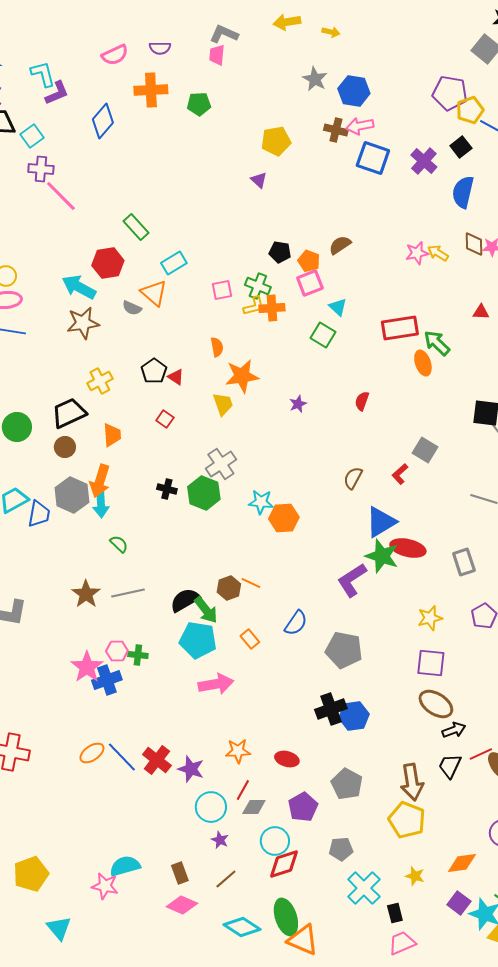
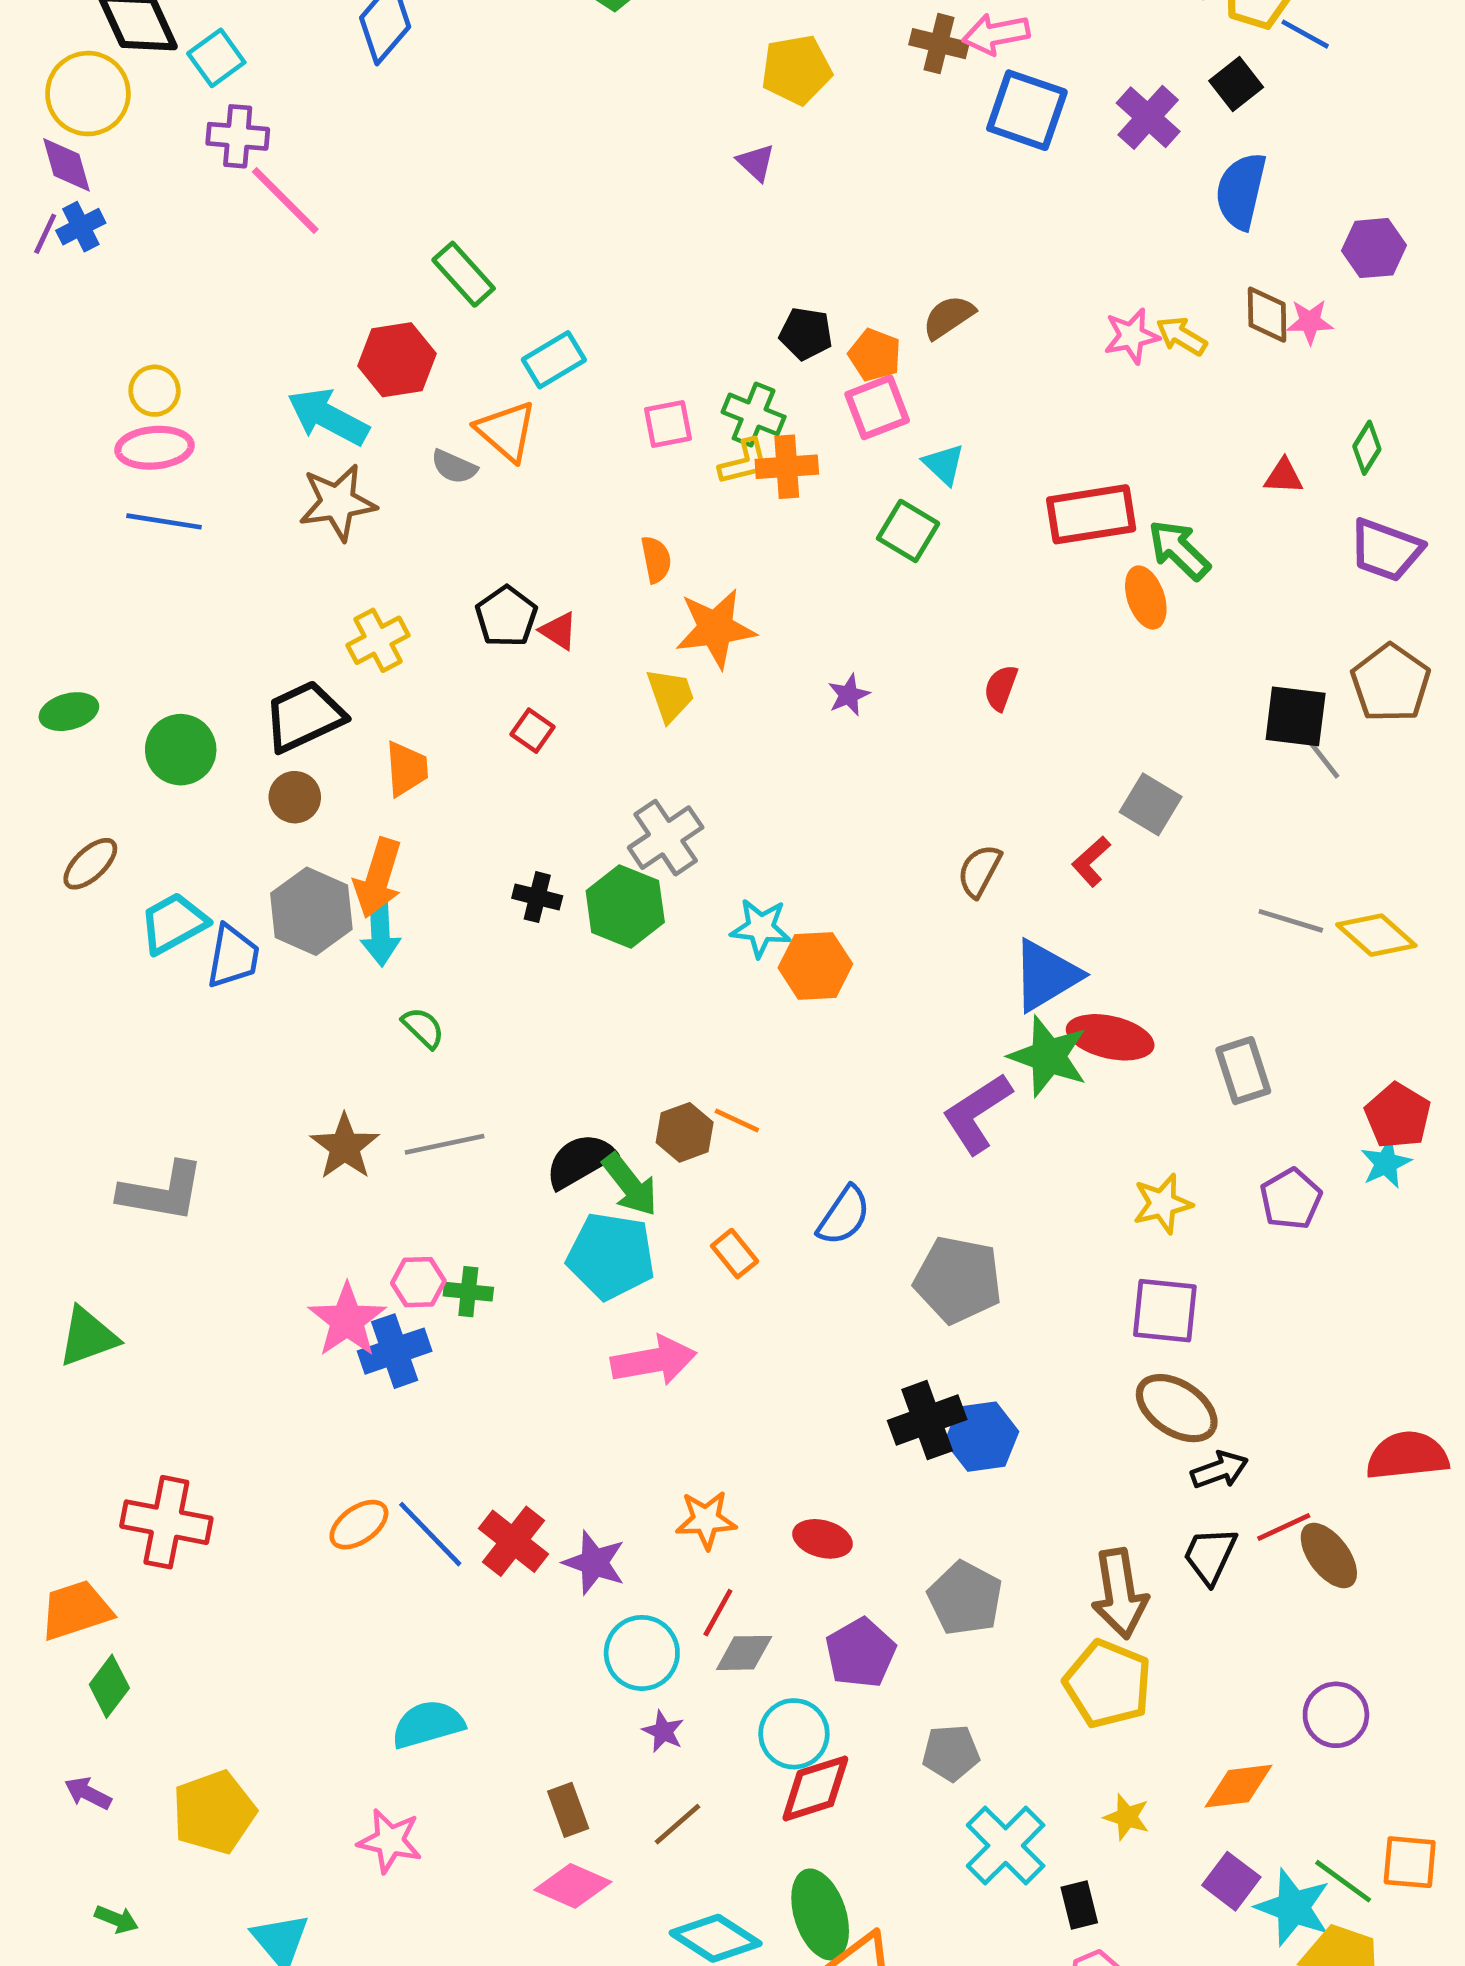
cyan semicircle: (125, 866) -> (428, 1724), moved

